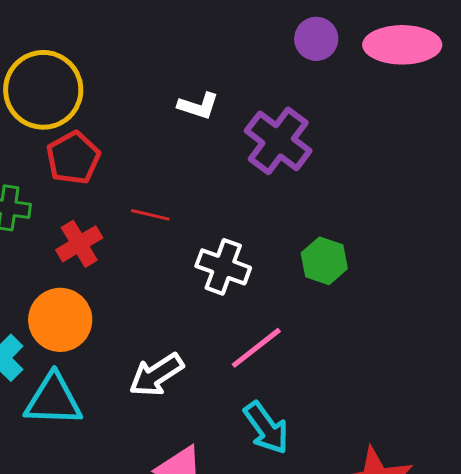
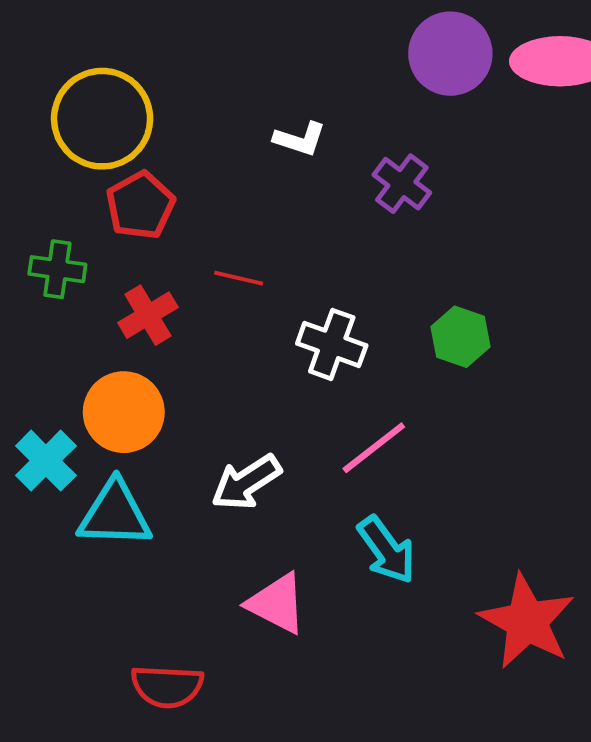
purple circle: (316, 39) -> (450, 54), size x1.5
purple cross: (278, 141) -> (402, 184), size x0.7

